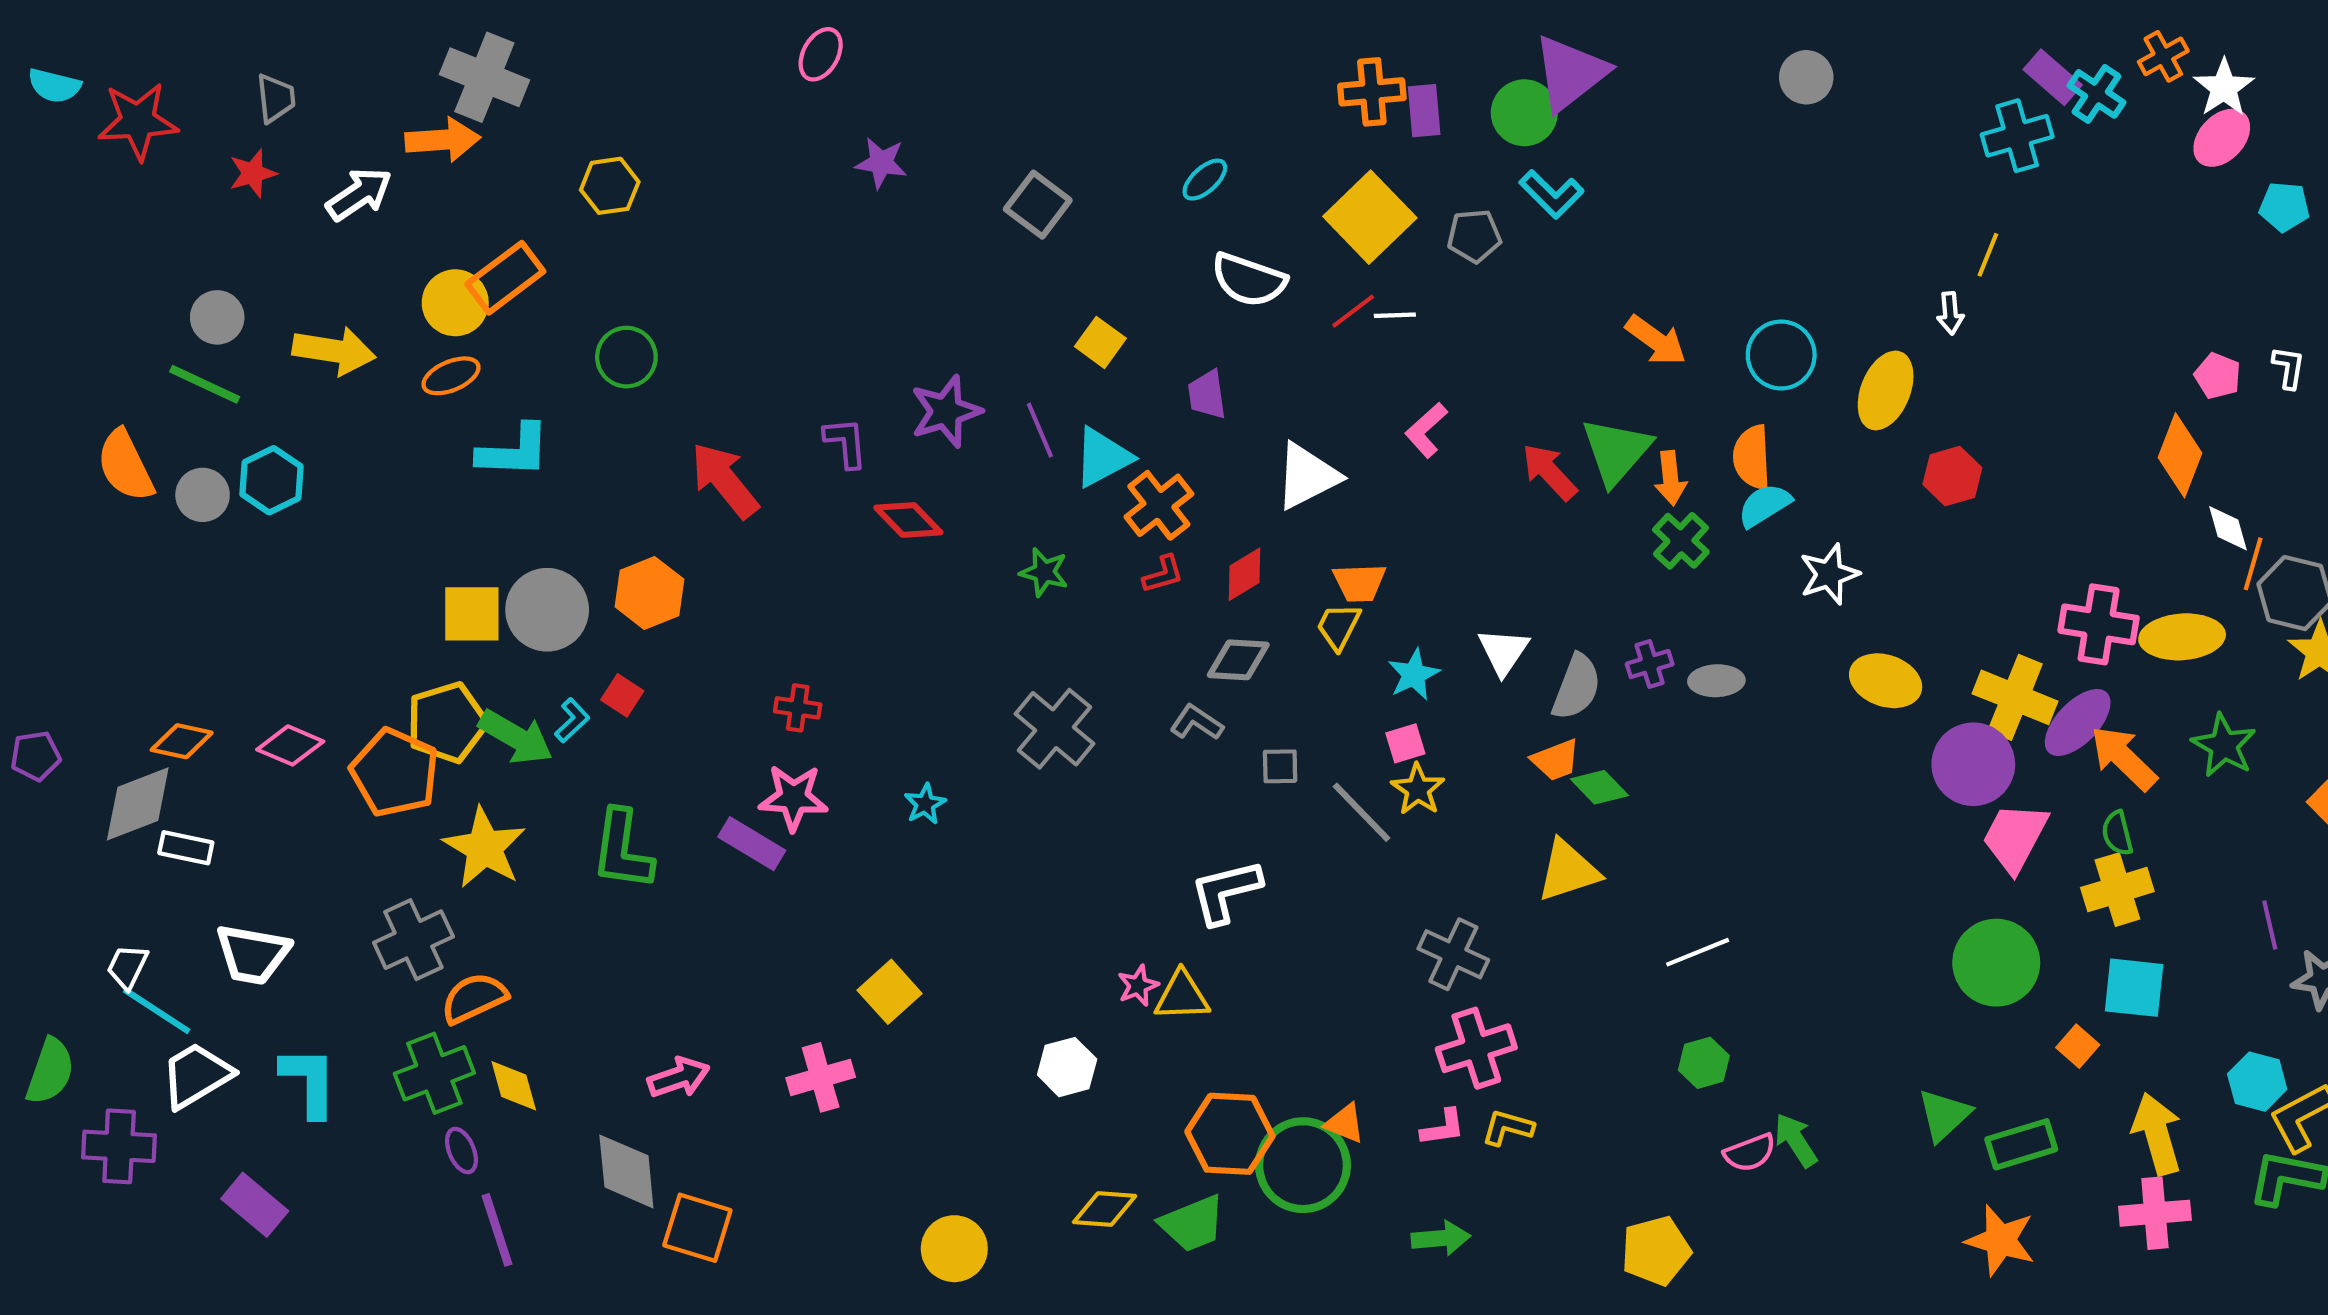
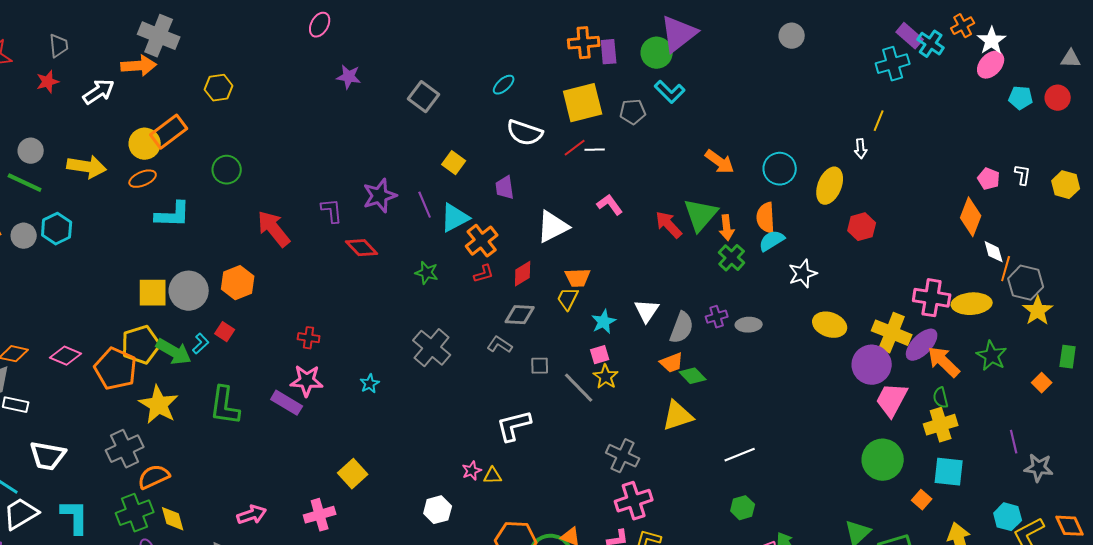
yellow square: (1370, 217) -> (583, 103), turned 30
pink L-shape: (1426, 430) -> (610, 205), turned 96
yellow triangle: (1182, 996) -> (493, 476), size x0.7

